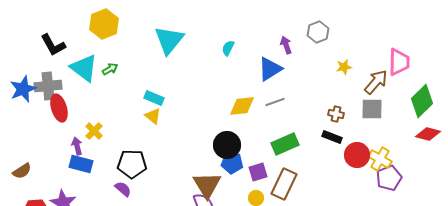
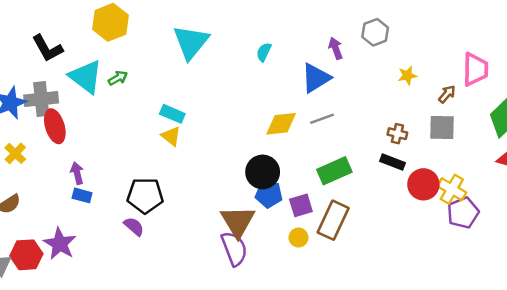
brown arrow: (376, 82) -> (447, 94), size x0.6
yellow cross: (94, 131) -> (15, 153), moved
blue rectangle: (81, 164) -> (82, 195), size x0.7

